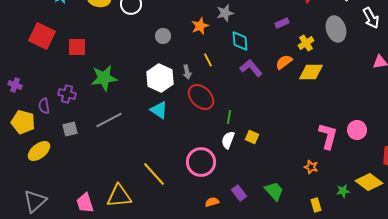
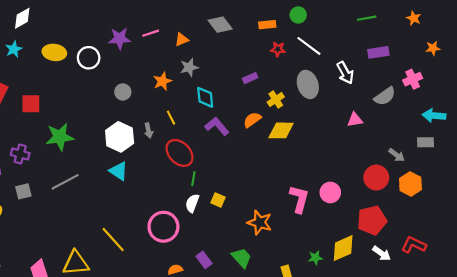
red ellipse: (201, 97) -> (179, 153), moved
orange star: (311, 167) -> (260, 222), moved, size x1.6
yellow diamond: (369, 182) -> (343, 248), turned -60

